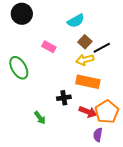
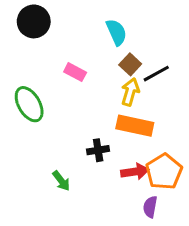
cyan semicircle: (76, 21) -> (116, 32), turned -84
yellow arrow: (85, 60) -> (130, 92), turned 120
red arrow: (88, 112) -> (135, 172), turned -30

